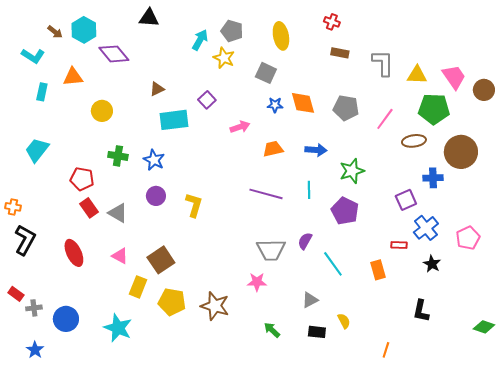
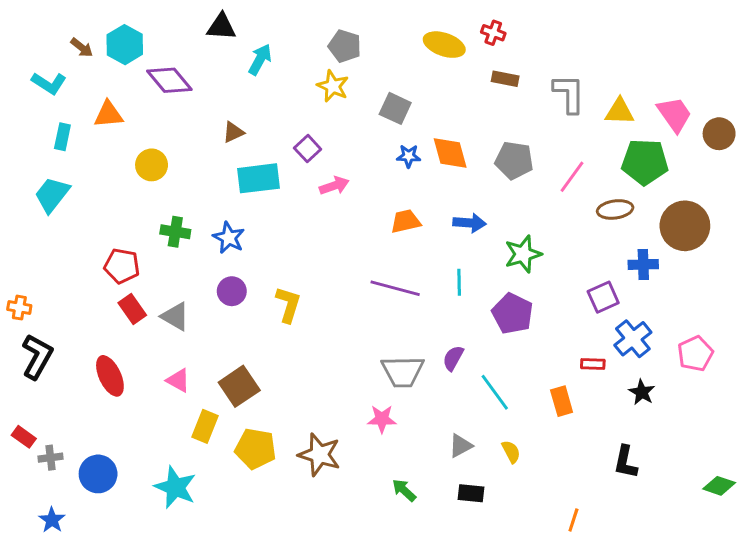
yellow ellipse: (281, 36) -> (444, 45), moved, turned -60
cyan arrow: (200, 40) -> (260, 59), moved
pink arrow: (240, 127) -> (334, 186), moved
cyan trapezoid: (37, 150) -> (52, 195), moved
yellow semicircle: (344, 321) -> (511, 452), moved

